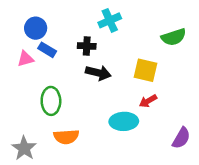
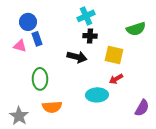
black cross: (87, 46) -> (90, 36), moved
blue rectangle: (47, 50) -> (37, 39), turned 40
pink triangle: (25, 59) -> (20, 46), turned 32

